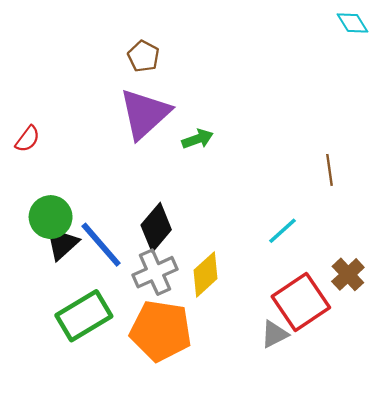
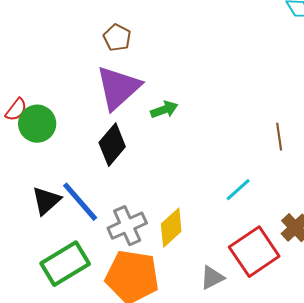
green circle: (51, 217) -> (37, 124), moved
black diamond: (156, 227) -> (112, 145), moved
gray triangle: (274, 334) -> (212, 278), moved

